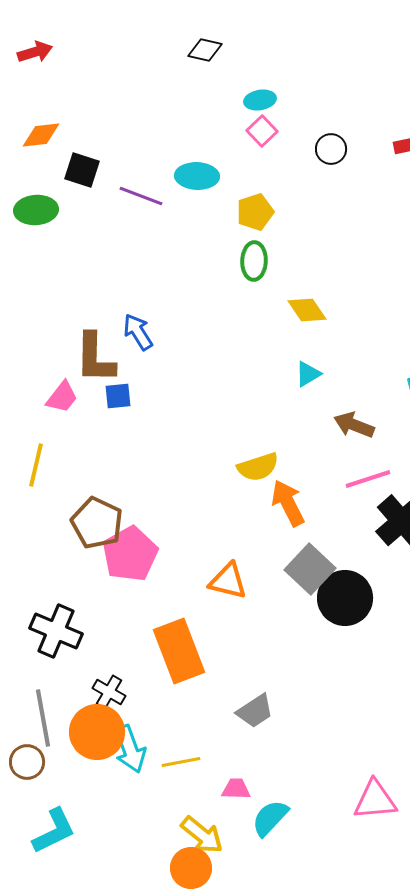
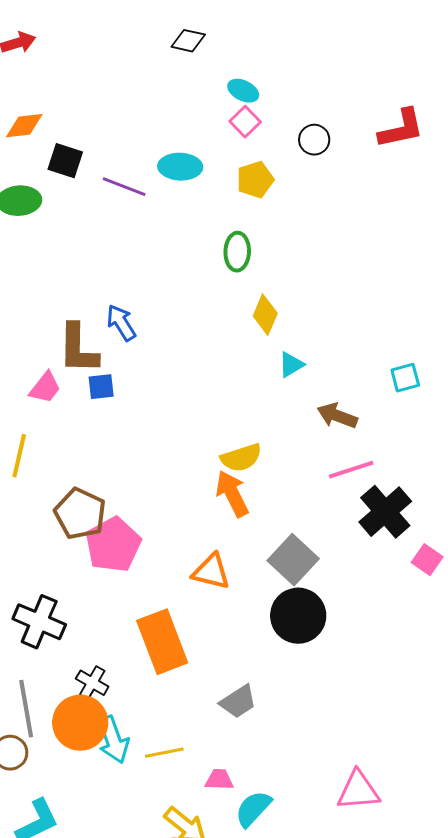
cyan ellipse: (260, 100) -> (243, 91), turned 36
yellow pentagon: (255, 212) -> (255, 180), moved
yellow diamond: (307, 310) -> (265, 315), moved, turned 57
orange arrow: (288, 503) -> (232, 494), moved
black circle: (345, 598) -> (298, 616), moved

